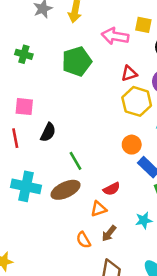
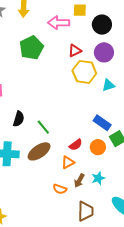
black semicircle: (48, 132) -> (19, 119), moved
orange circle: (132, 145) -> (98, 147), moved
cyan star: (144, 220) -> (98, 178), moved
orange semicircle: (84, 240) -> (60, 189), turned -32

